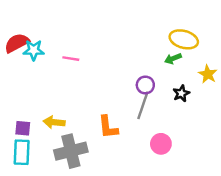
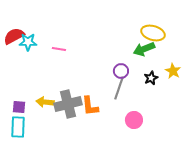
green arrow: (173, 59) -> (144, 49), size x1.5
yellow star: (208, 74) -> (173, 71), moved
gray cross: (71, 151) -> (68, 104), moved

